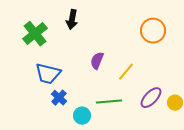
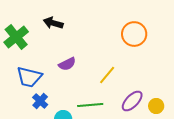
black arrow: (72, 20) -> (53, 23), turned 96
purple semicircle: (97, 61) -> (67, 64), moved, turned -138

